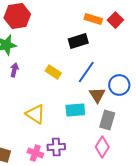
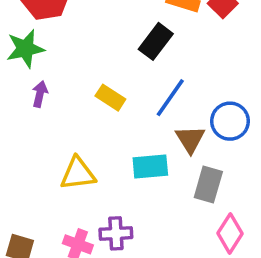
black rectangle: (78, 41) -> (156, 41), turned -36
yellow triangle: (35, 114) -> (78, 174), turned -40
pink diamond: (102, 147) -> (230, 233), moved

